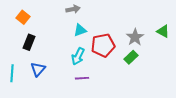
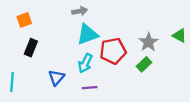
orange square: (23, 17) -> (24, 20), turned 32
cyan triangle: (80, 30) -> (87, 34), size x1.5
blue triangle: (38, 69) -> (56, 78), moved

